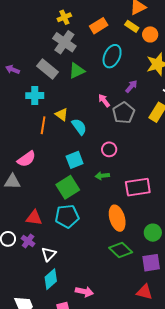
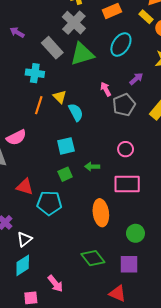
purple arrow: (13, 70) -> (17, 32), moved
green triangle: (77, 71) -> (82, 54), size x1.4
pink circle: (109, 149) -> (126, 149), moved
green square: (68, 187) -> (65, 174), moved, size x0.6
red triangle: (34, 218) -> (25, 187), moved
green diamond: (121, 250) -> (93, 258), moved
pink arrow: (84, 292) -> (55, 284), turned 30

